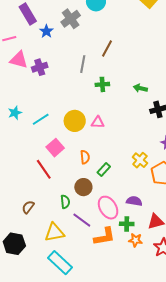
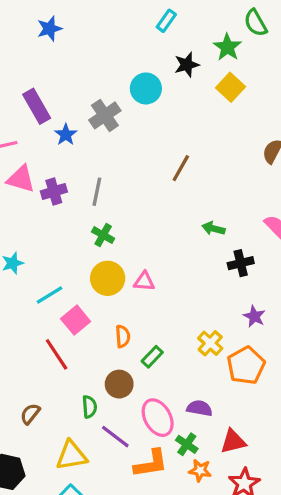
brown line: (107, 49) -> (181, 168), moved
gray line: (83, 64) -> (97, 192), moved
green cross: (102, 84) -> (103, 235), moved, turned 32
cyan line: (41, 119) -> (49, 295), moved
green cross: (127, 224) -> (187, 444), turned 32

